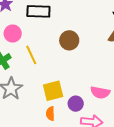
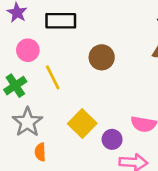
yellow square: (53, 91) -> (82, 123), turned -30
orange semicircle: (50, 114) -> (40, 152), moved

